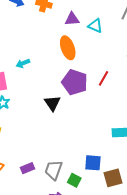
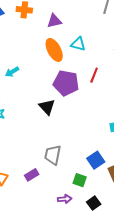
cyan triangle: (95, 26) -> (78, 44), moved
blue square: (93, 163) -> (96, 160), turned -30
gray trapezoid: (53, 170) -> (53, 155), moved

